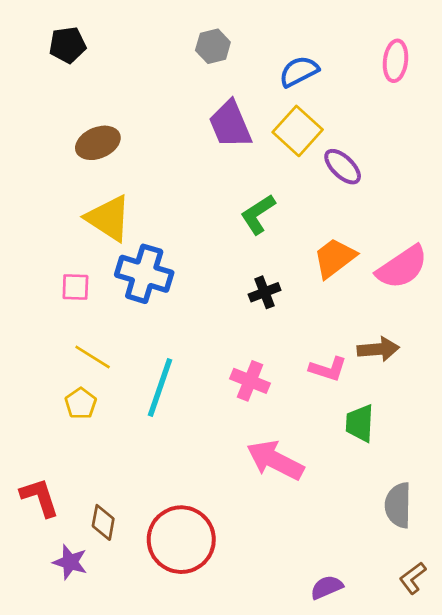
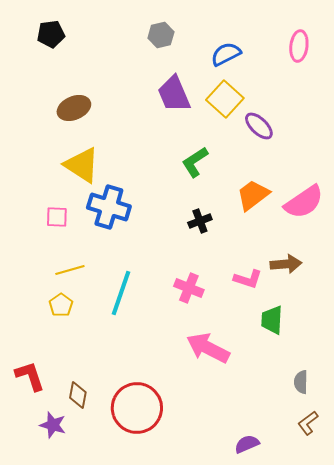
yellow line: (93, 357) -> (70, 270), turned -48
gray semicircle: (398, 505) -> (301, 382), size x0.7
brown L-shape: (413, 578) -> (308, 423), moved

